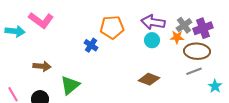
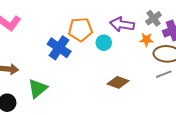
gray cross: (184, 25) -> (154, 18), moved
cyan circle: (152, 40) -> (104, 43), moved
blue cross: (91, 45) -> (59, 48), size x1.6

